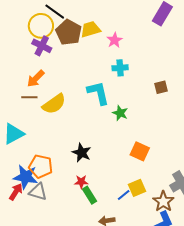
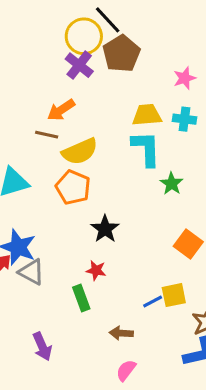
yellow trapezoid: (90, 29) -> (147, 115), moved
orange pentagon: (41, 166) -> (73, 187), moved
green rectangle: (89, 195) -> (81, 298), moved

